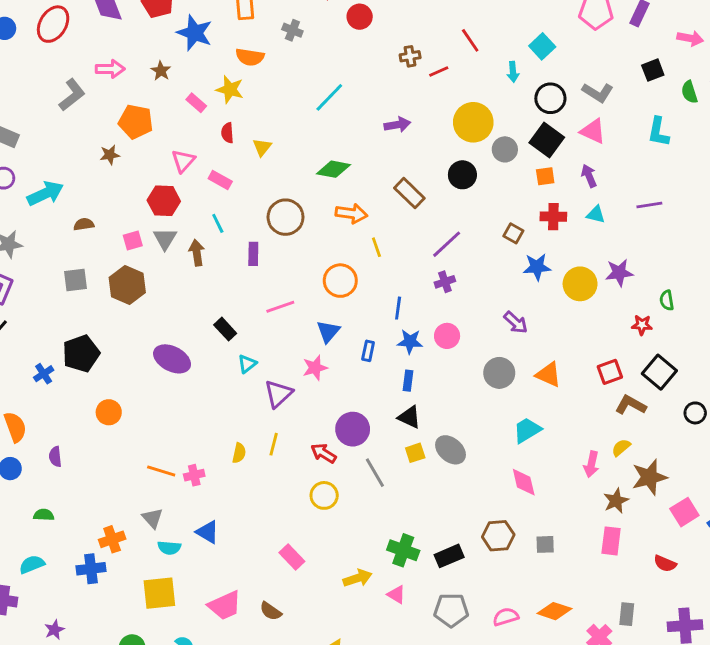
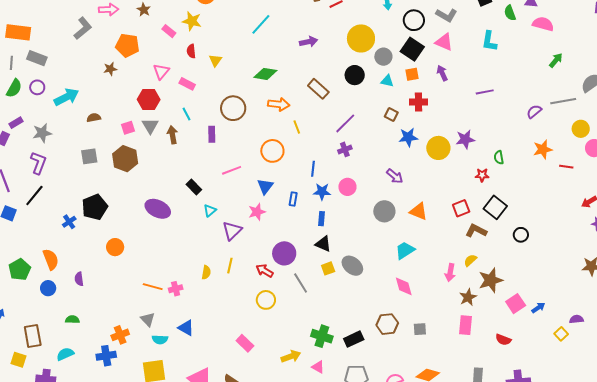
cyan triangle: (596, 214) -> (387, 81), moved

